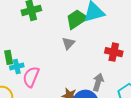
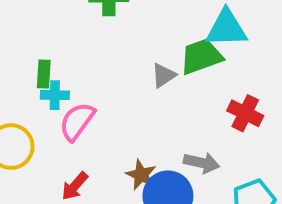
green trapezoid: (77, 19) -> (201, 57), moved
gray arrow: (98, 82) -> (202, 163), turned 72

